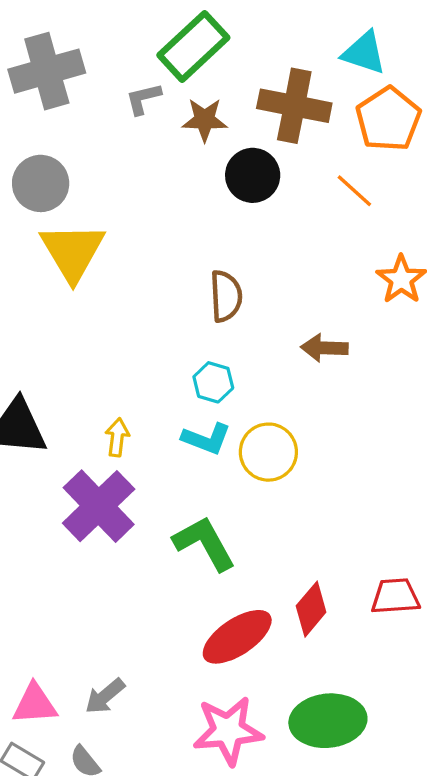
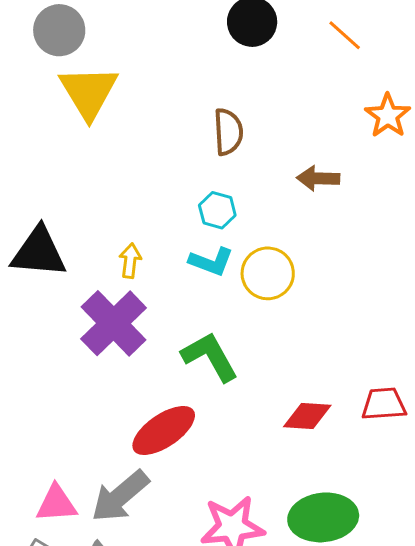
red diamond: (311, 609) -> (307, 416), turned 54
red ellipse: (237, 637) -> (164, 430), moved
gray arrow: (105, 696) -> (120, 496), size x1.6

